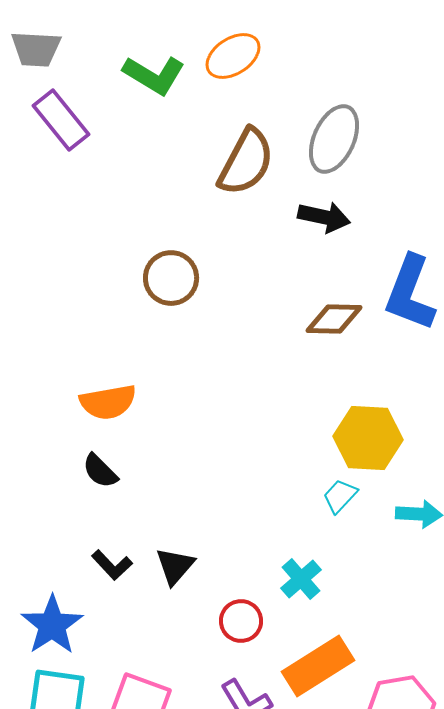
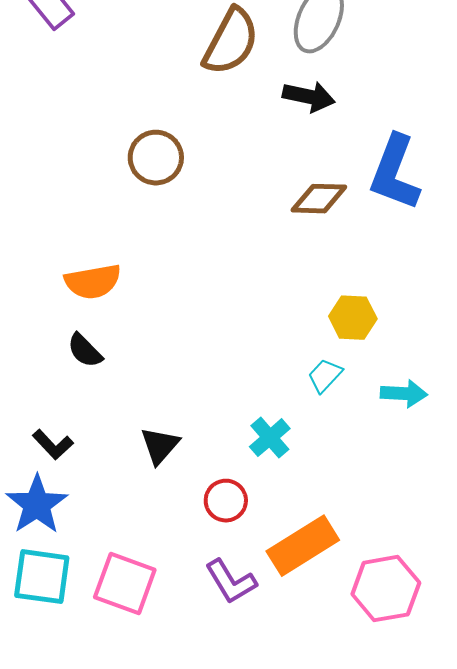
yellow hexagon: (368, 438) -> (353, 318), size x0.7
black L-shape: (112, 565) -> (53, 445), moved
cyan cross: (301, 579) -> (270, 438), moved

